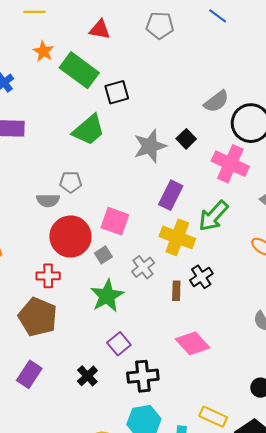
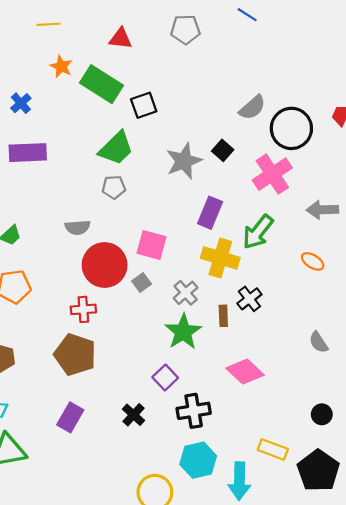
pink cross: (230, 164) -> (272, 174), turned 36
gray pentagon: (71, 182) -> (114, 187), moved
green star: (107, 296) -> (183, 332), moved

